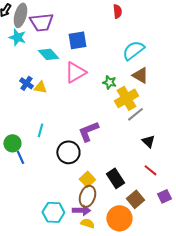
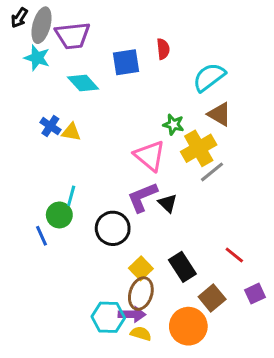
red semicircle: (117, 11) -> (163, 49), moved
pink triangle: (75, 72) -> (150, 156), moved, turned -50
black triangle: (148, 141) -> (168, 203), moved
green circle: (12, 143) -> (59, 215), moved
cyan hexagon: (53, 212) -> (108, 317), moved

